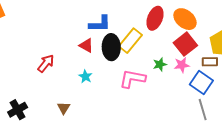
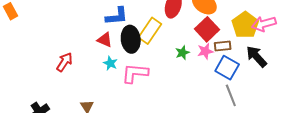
brown rectangle: (210, 62) -> (223, 46), moved
cyan star: (85, 76) -> (110, 63), moved
pink L-shape: (132, 79) -> (135, 73), moved

